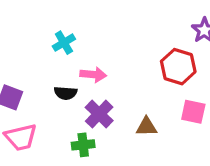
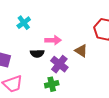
cyan cross: (64, 43) -> (24, 23), moved
brown triangle: (146, 127) -> (81, 51), moved, turned 40

